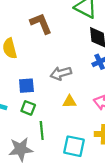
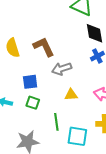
brown L-shape: (41, 23) -> (44, 47), moved
green line: (42, 130) -> (56, 122), moved

